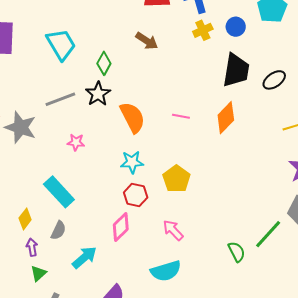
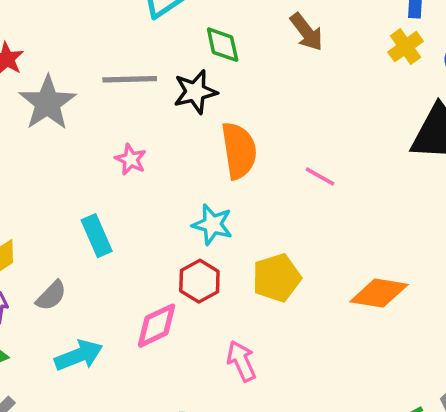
yellow cross: (203, 30) -> (406, 47), turned -30
green diamond: (104, 63) -> (223, 45), turned -60
orange diamond: (226, 118) -> (379, 293), moved, turned 36
cyan rectangle: (59, 192) -> (97, 236), moved, size x0.7

